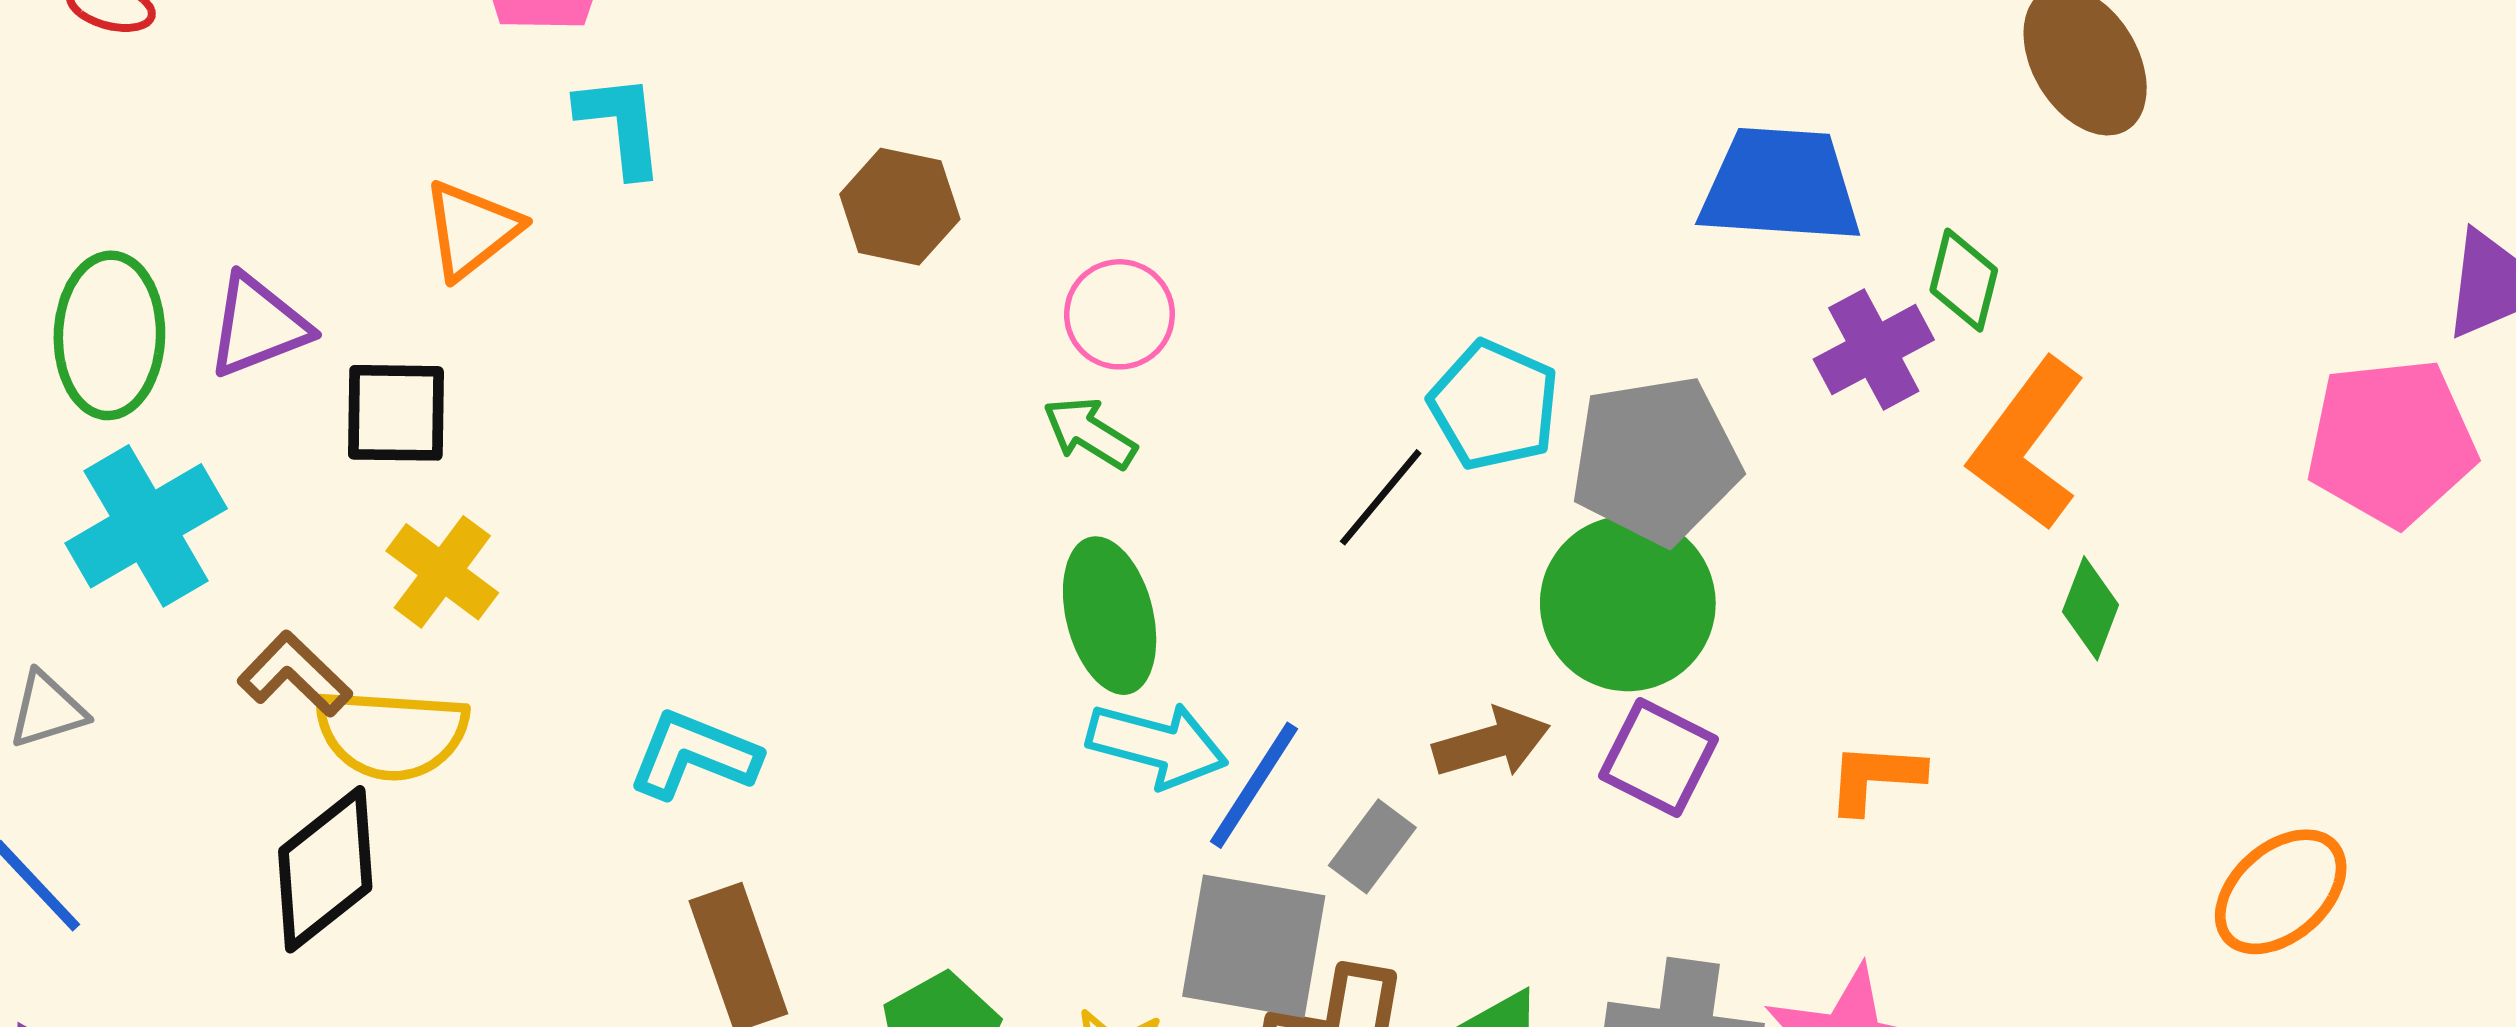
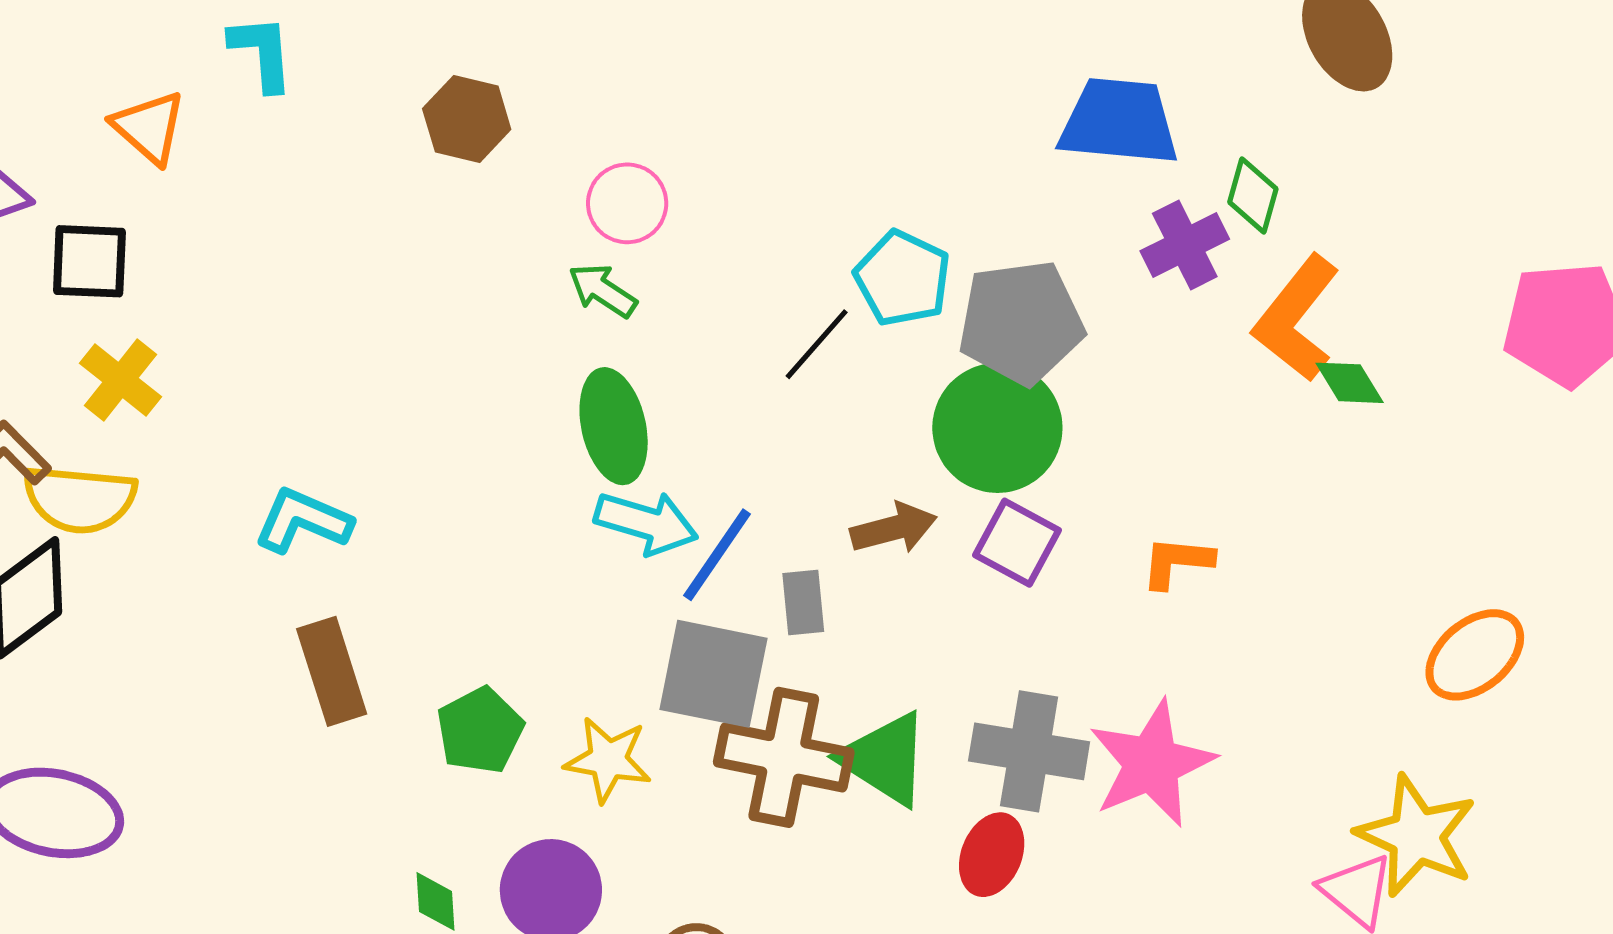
orange triangle: (471, 230) -> (149, 127), turned -42
green diamond: (2091, 608) -> (1350, 383), moved, turned -54
gray rectangle: (1372, 846) -> (803, 603), turned -44

